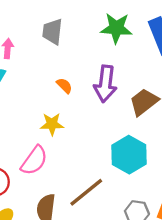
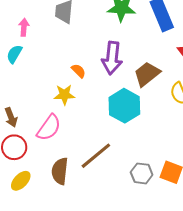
orange semicircle: (64, 86) -> (79, 71), moved
cyan hexagon: (129, 155) -> (124, 106), moved

